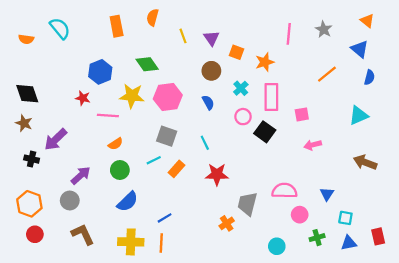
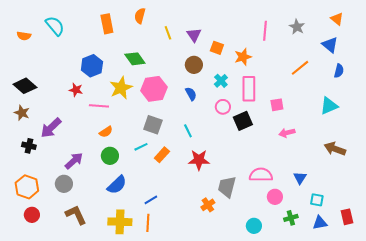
black diamond: (27, 94) -> (25, 86), turned -30
yellow star: (132, 96) -> (121, 88), turned -30
black square: (265, 132) -> (243, 121), turned 30

